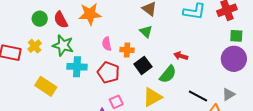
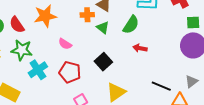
pink semicircle: (107, 44) -> (65, 44), turned -40
orange cross: (127, 50) -> (87, 15), moved
cyan cross: (77, 67) -> (38, 70), turned -30
green semicircle: (168, 74) -> (131, 25), moved

